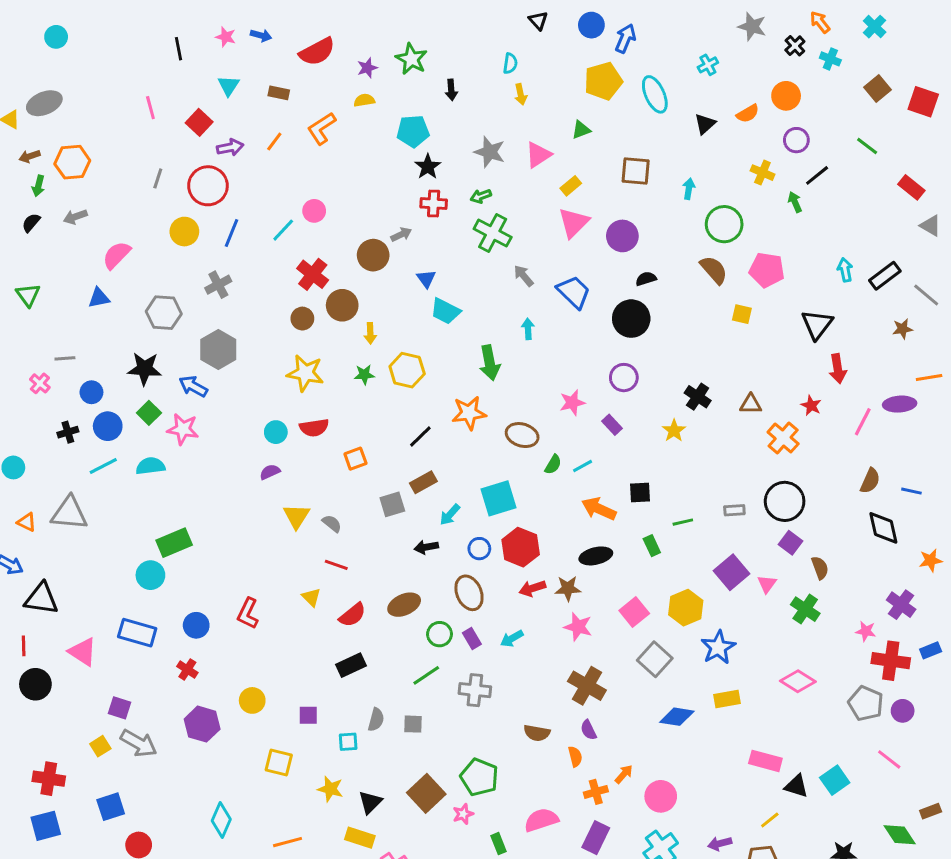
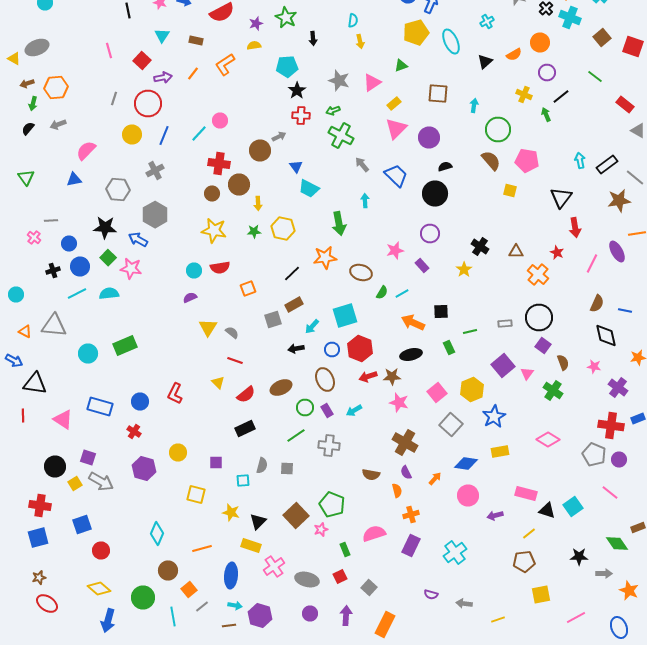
cyan cross: (830, 59) -> (570, 18), size x1.5
red cross: (313, 274) -> (219, 164), turned -30
brown star: (903, 329) -> (619, 200), size x1.6
purple ellipse: (900, 404) -> (617, 252), turned 65
cyan circle: (150, 575) -> (88, 354), moved
pink star: (866, 631) -> (594, 366), moved
black circle: (35, 684) -> (55, 466), moved
orange arrow: (624, 774) -> (435, 478), moved
pink circle: (661, 796) -> (468, 496), moved
purple arrow: (720, 844) -> (495, 516), moved

